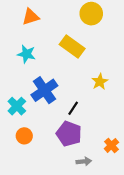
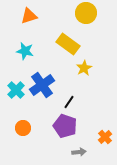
yellow star: (100, 82) -> (84, 68), moved
cyan cross: (17, 106) -> (16, 90), moved

